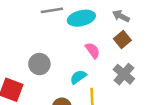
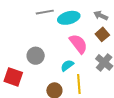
pink semicircle: (93, 50) -> (78, 44), size x1.5

